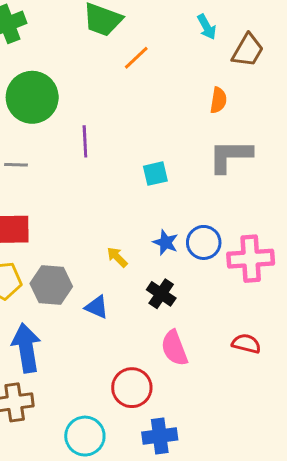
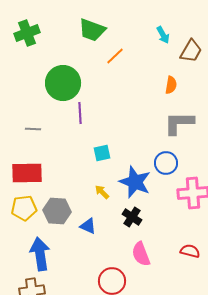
green circle: (32, 97) -> (63, 83), moved
cyan square: (155, 174) -> (102, 153), moved
blue star: (166, 242) -> (135, 182), size x1.8
blue circle: (204, 242) -> (166, 163), moved

